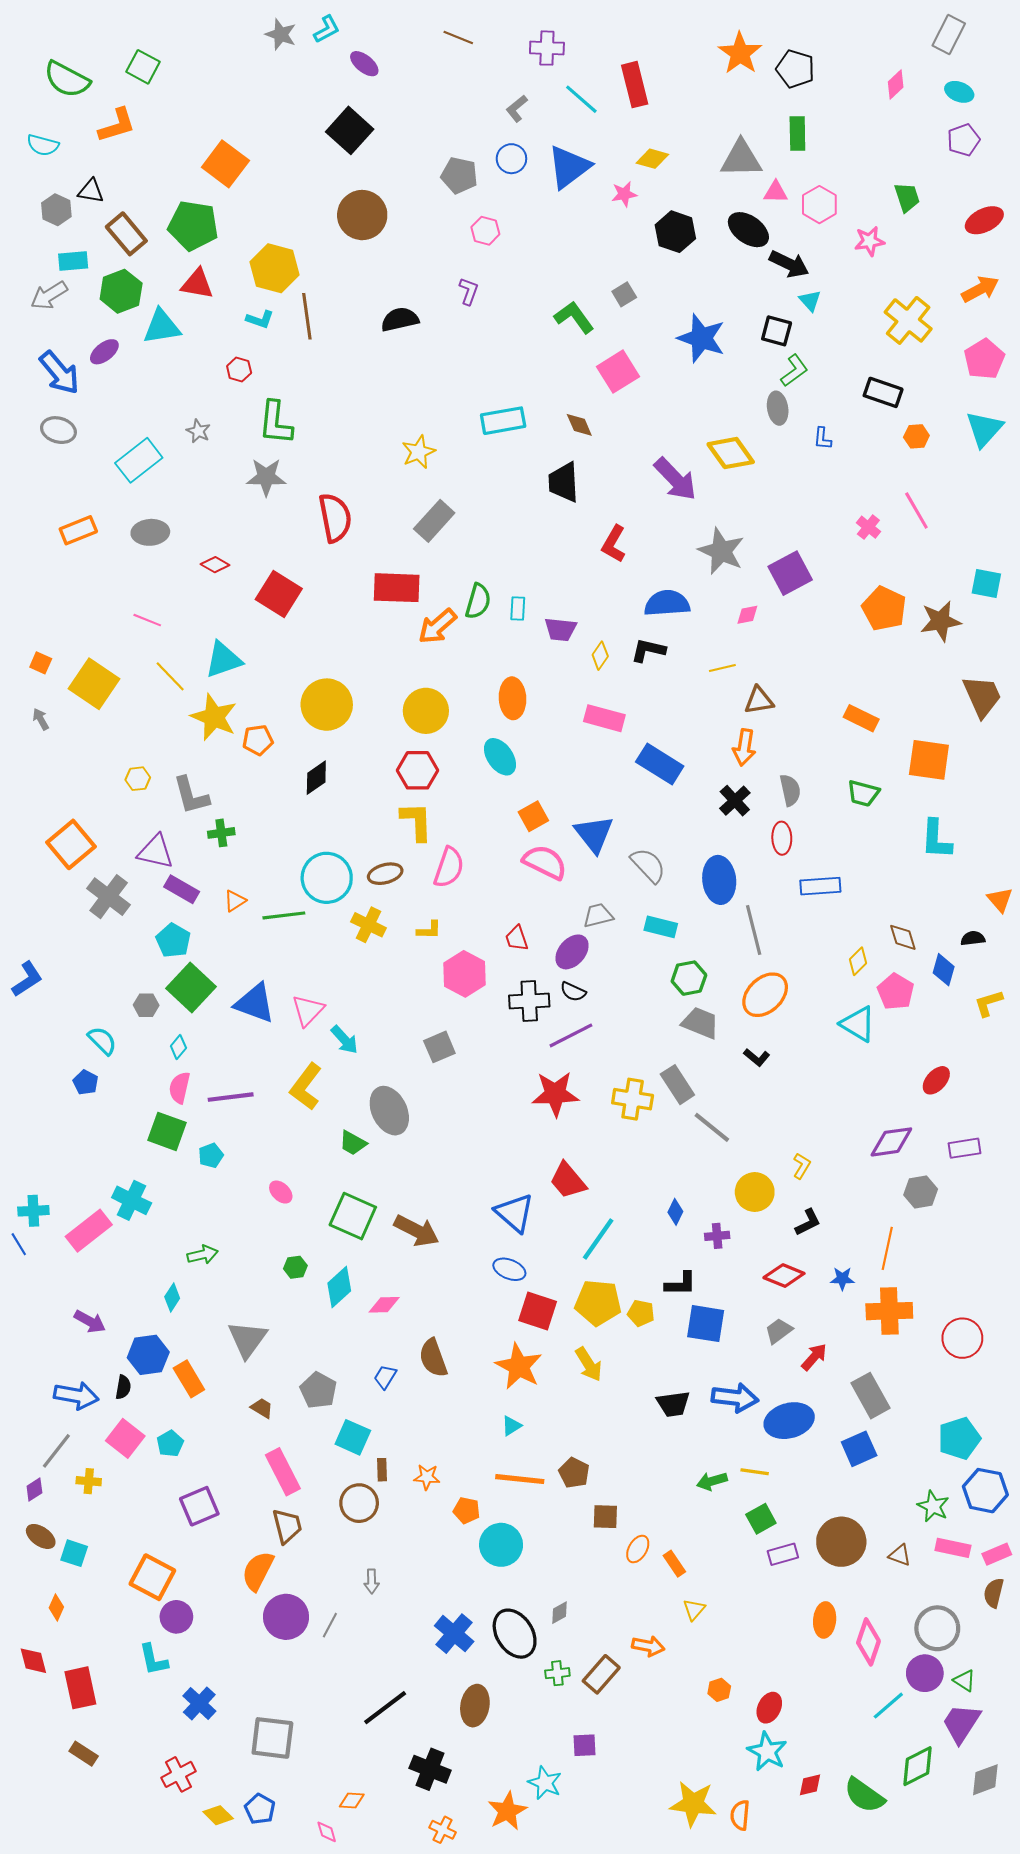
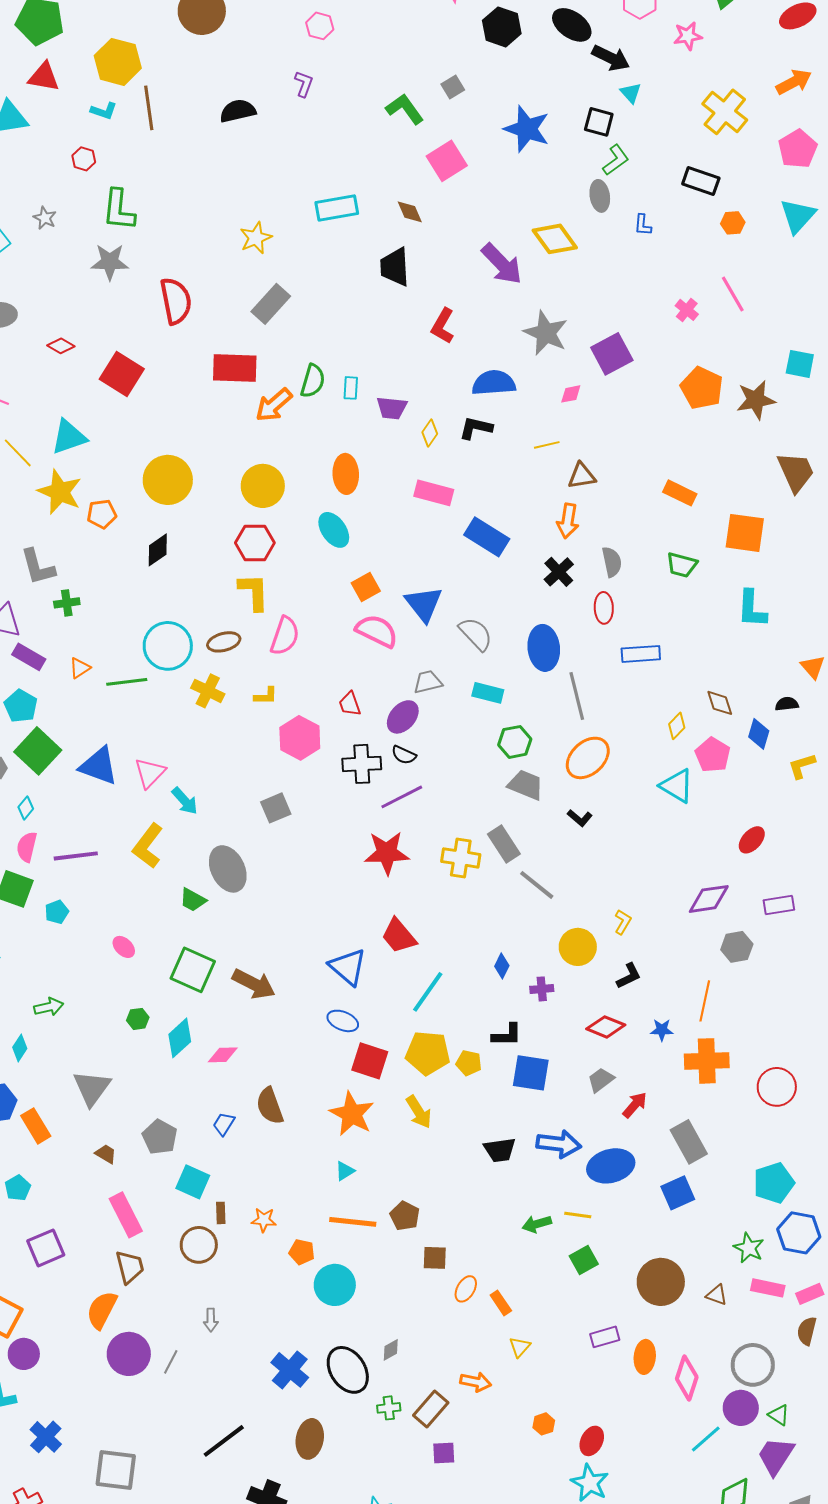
purple rectangle: (783, 1554) -> (605, 1337), moved
purple square: (585, 1745) -> (444, 1453), moved

